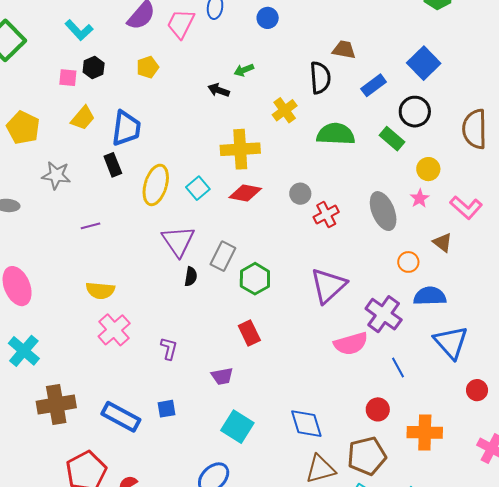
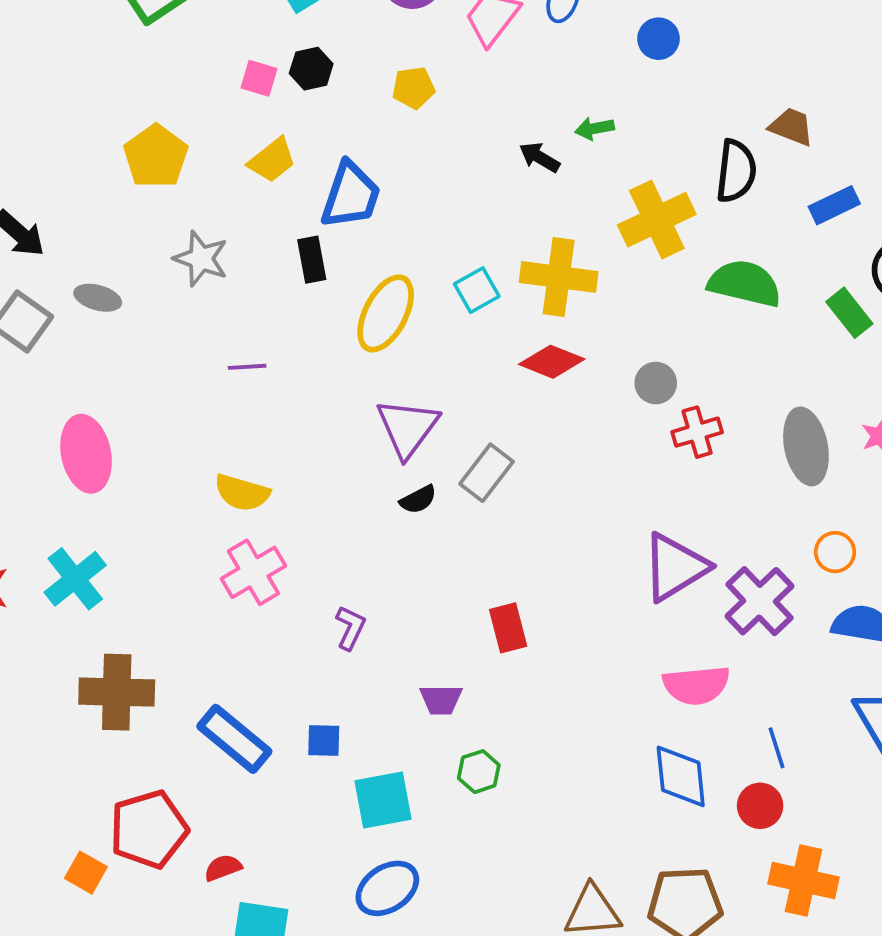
yellow cross: (285, 110) -> (657, 220), size x1.5
cyan square: (198, 188) -> (477, 290), moved
black semicircle: (191, 277) -> (418, 499), turned 42
green hexagon: (255, 279) -> (479, 772), moved, size x0.7
purple cross: (384, 314) -> (759, 601), moved
red circle: (378, 409) -> (760, 806), moved
blue diamond: (306, 424) -> (681, 776), moved
cyan square: (237, 427) -> (383, 800), moved, turned 36

